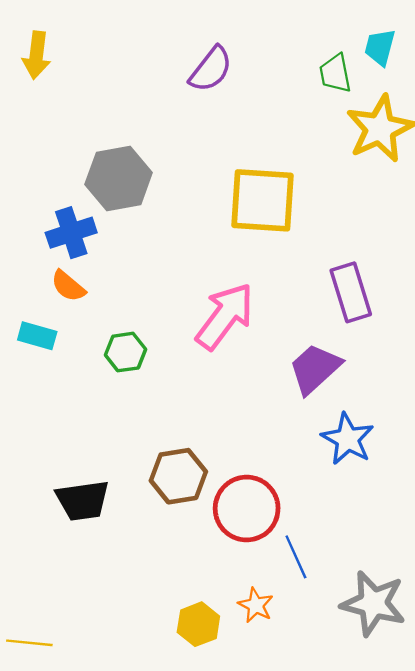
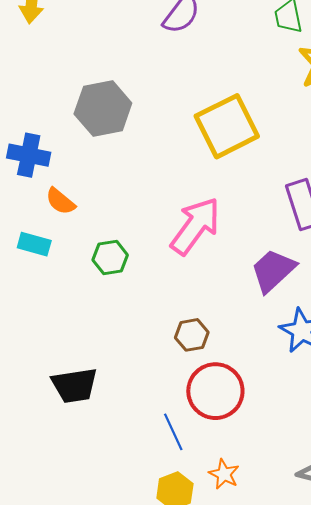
yellow square: (263, 200) -> (227, 126), turned -30
blue cross: (71, 233) -> (29, 155), moved, turned 30
brown hexagon: (178, 476) -> (192, 335), moved, size x0.7
blue line: (296, 557) -> (173, 432), moved

